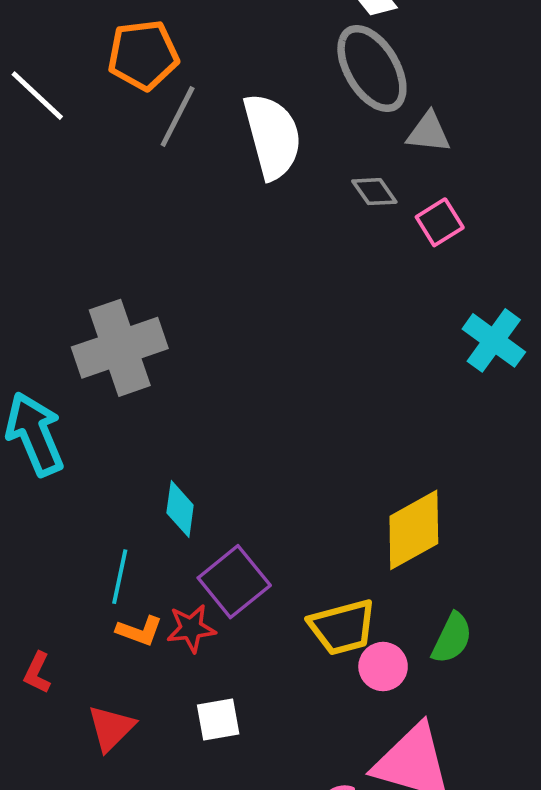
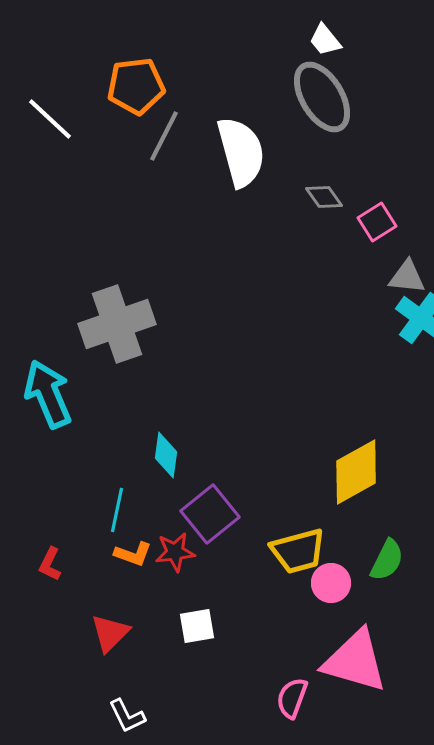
gray triangle: (429, 132) -> (407, 277), moved
red L-shape: (37, 673) -> (50, 564), moved

